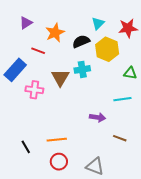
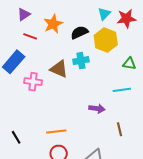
cyan triangle: (98, 23) -> (104, 14), moved
red line: (38, 51) -> (30, 36), moved
brown triangle: (60, 78) -> (59, 69), turned -36
brown line: (120, 138) -> (119, 129), turned 56
black line: (26, 147) -> (16, 137), moved

